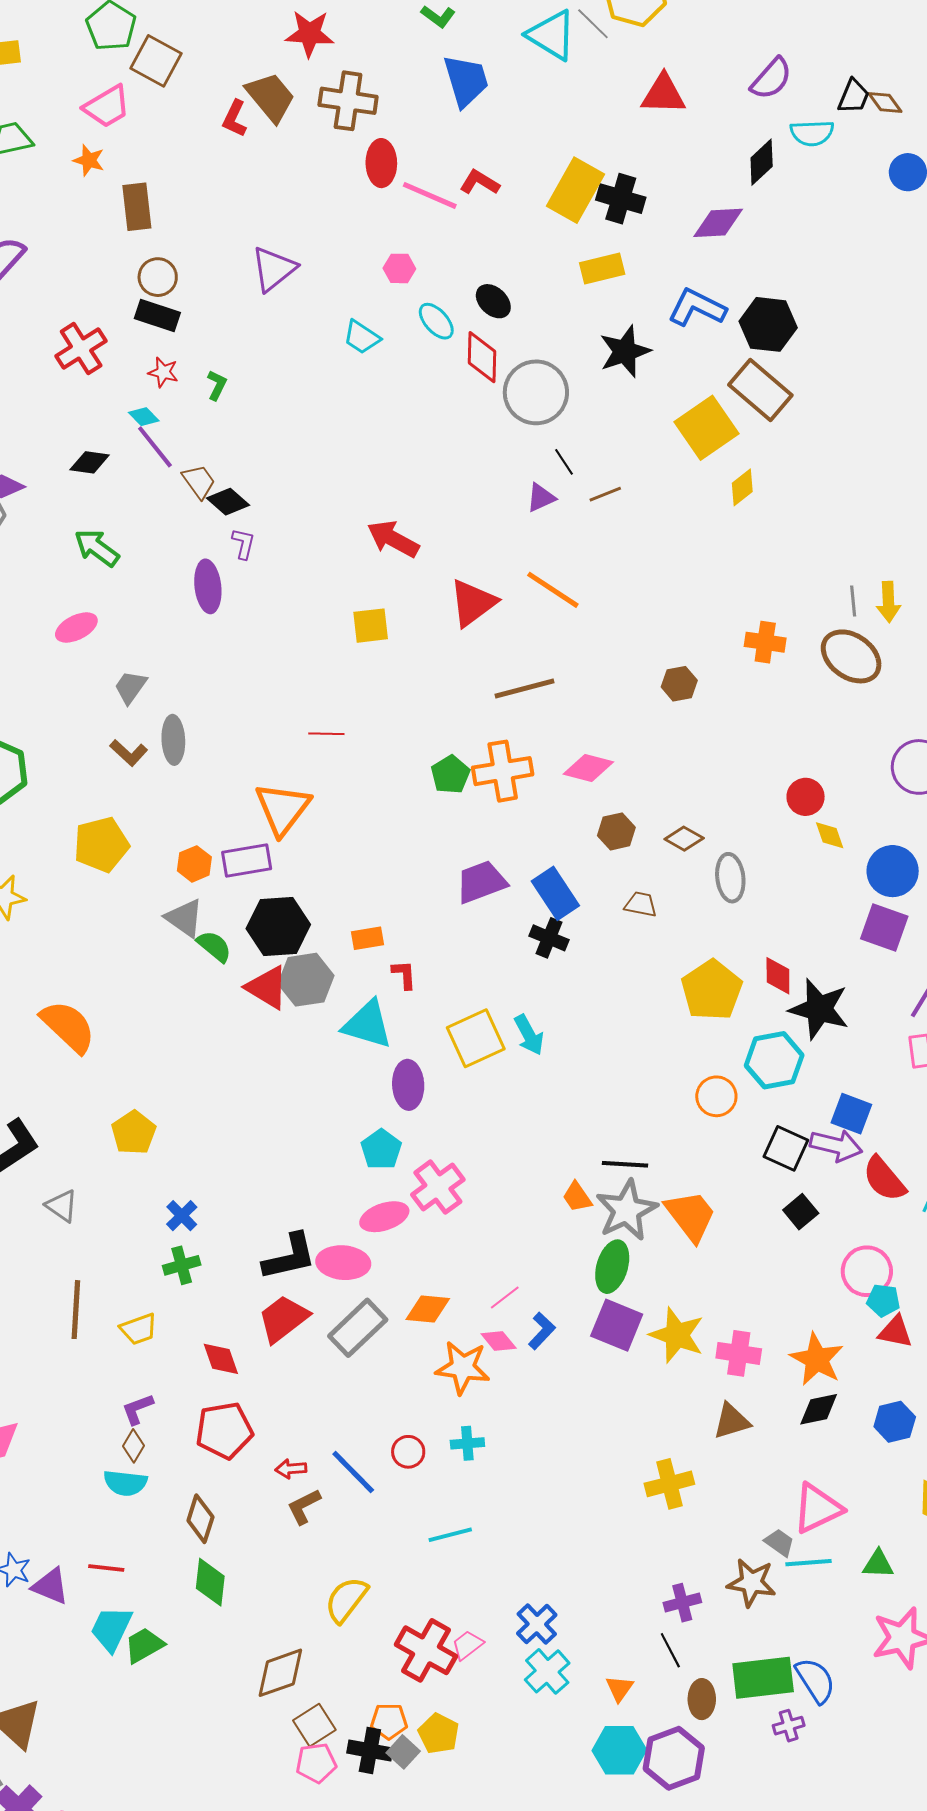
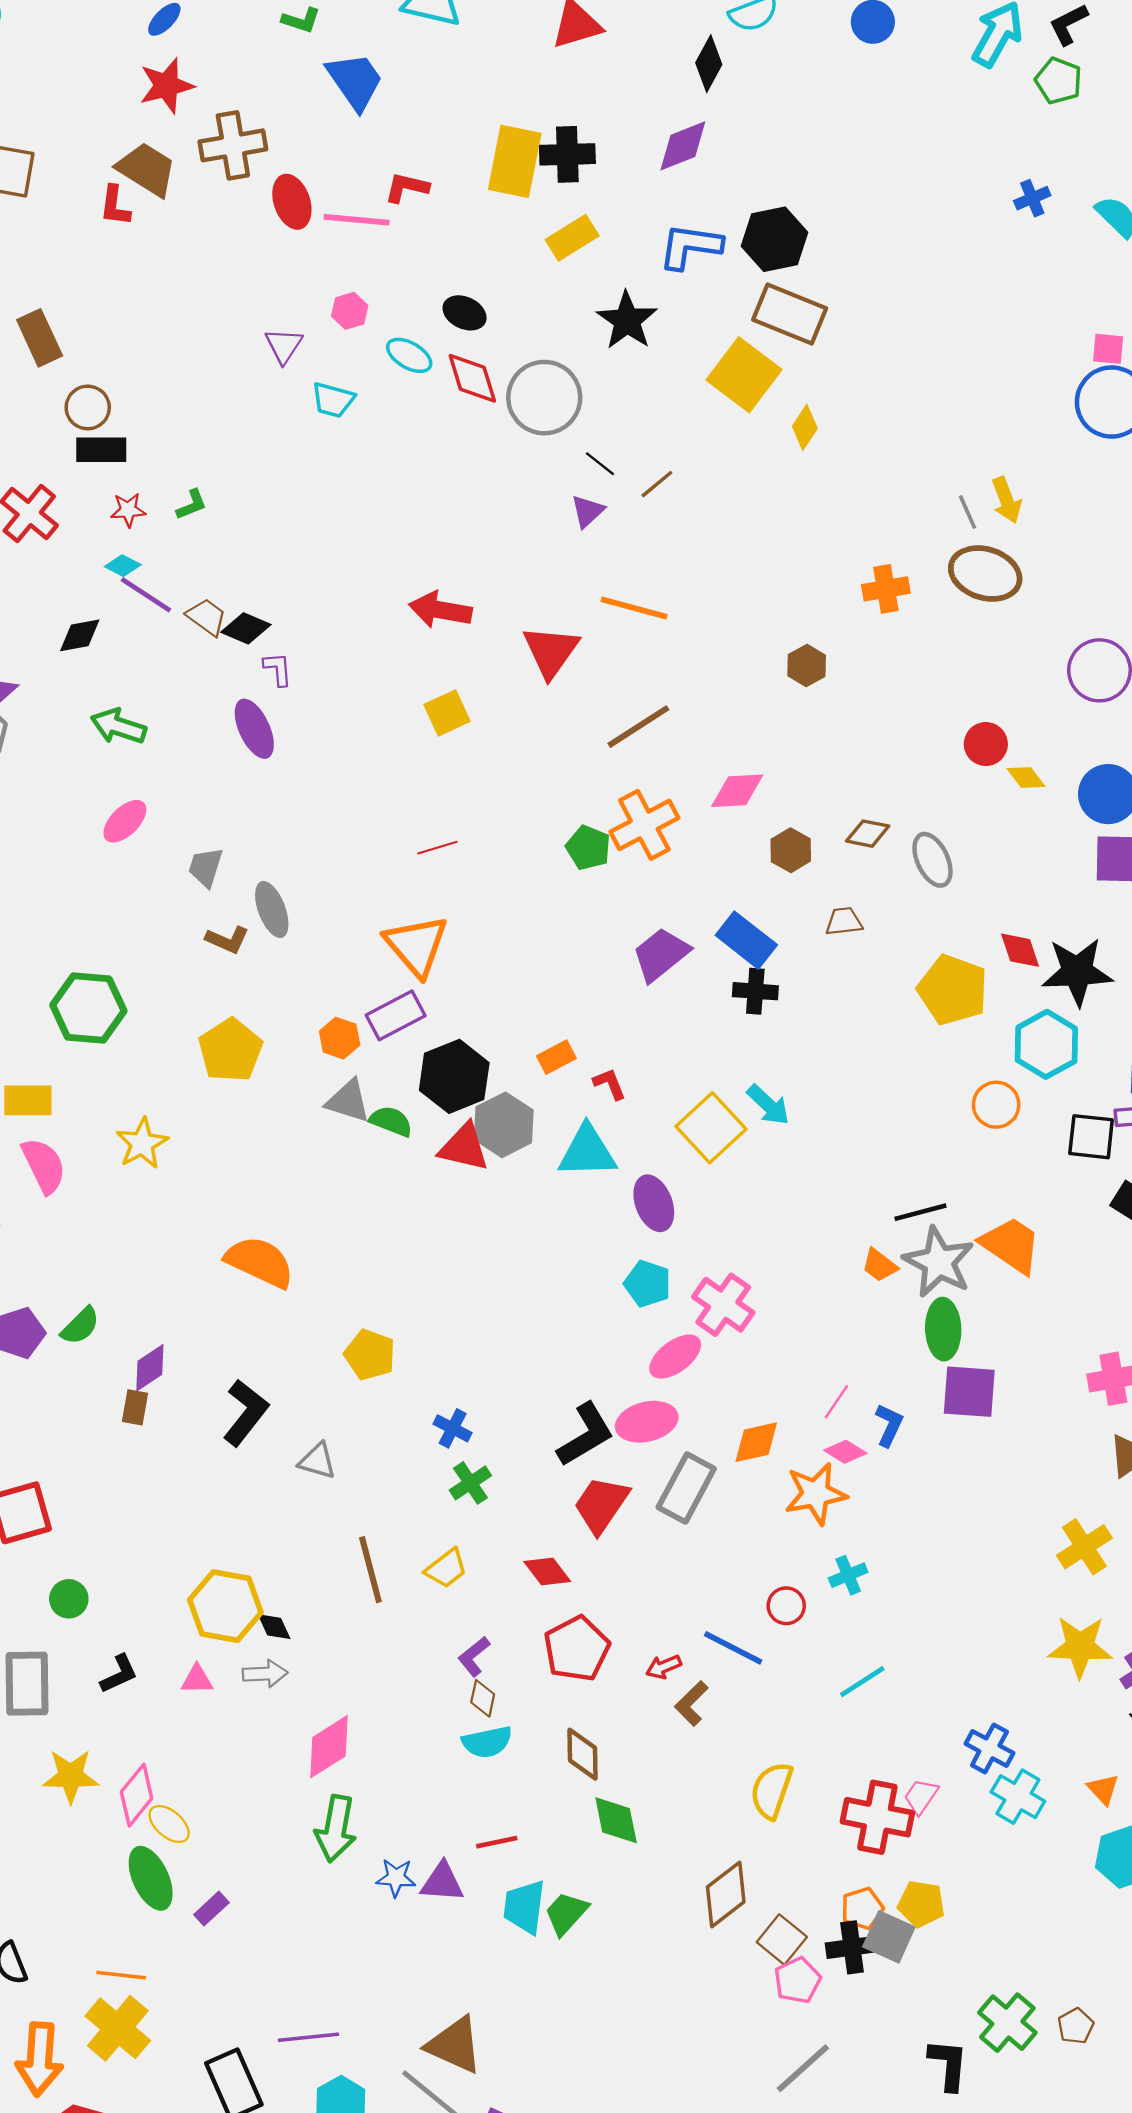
purple triangle: (274, 269) -> (284, 346), moved, size x0.7
green L-shape: (217, 385) -> (192, 505), turned 60
yellow star: (677, 1335) -> (1080, 1647), moved
gray square: (403, 1752) -> (889, 1937), size x1.4

